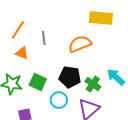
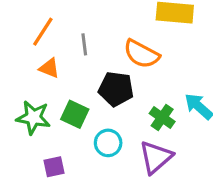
orange semicircle: (80, 44) -> (141, 54), turned -130
black pentagon: (70, 77) -> (116, 89), moved

